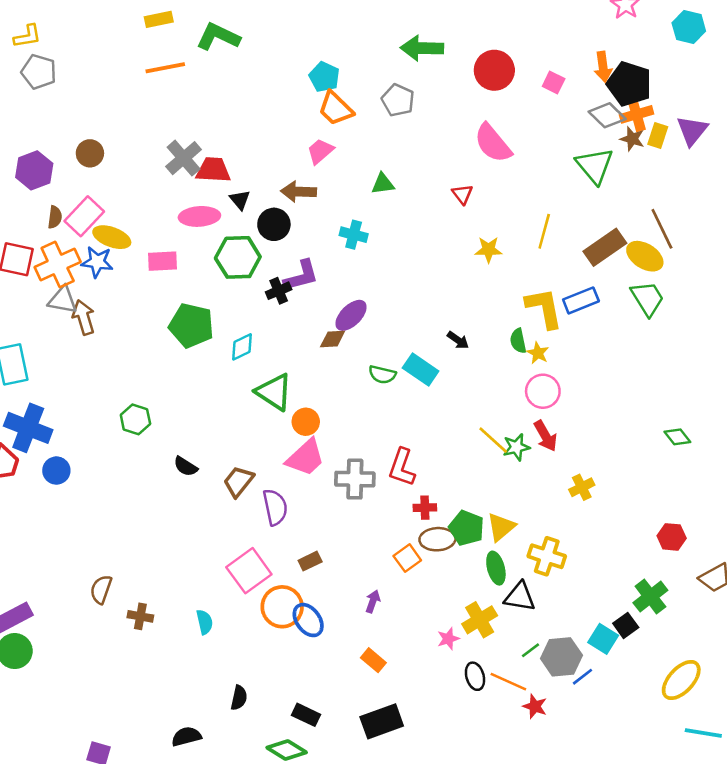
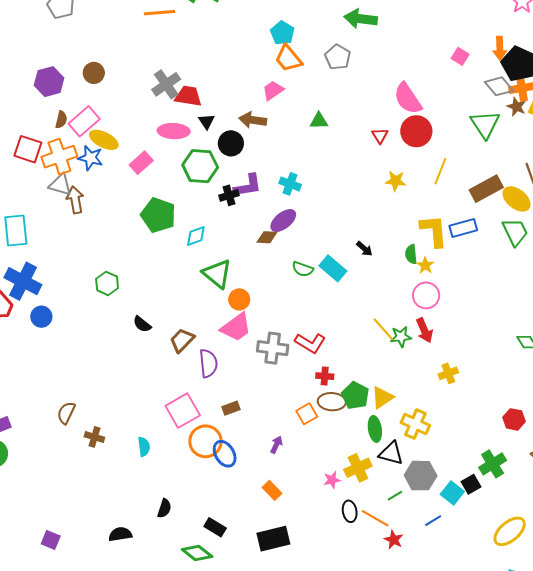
red circle: (494, 70) -> (416, 131), moved
cyan cross: (354, 235) -> (290, 184), moved
pink rectangle: (162, 261) -> (141, 163), turned -45
red L-shape: (402, 467) -> (310, 343), turned -84
gray hexagon: (561, 657) -> (421, 476), moved

